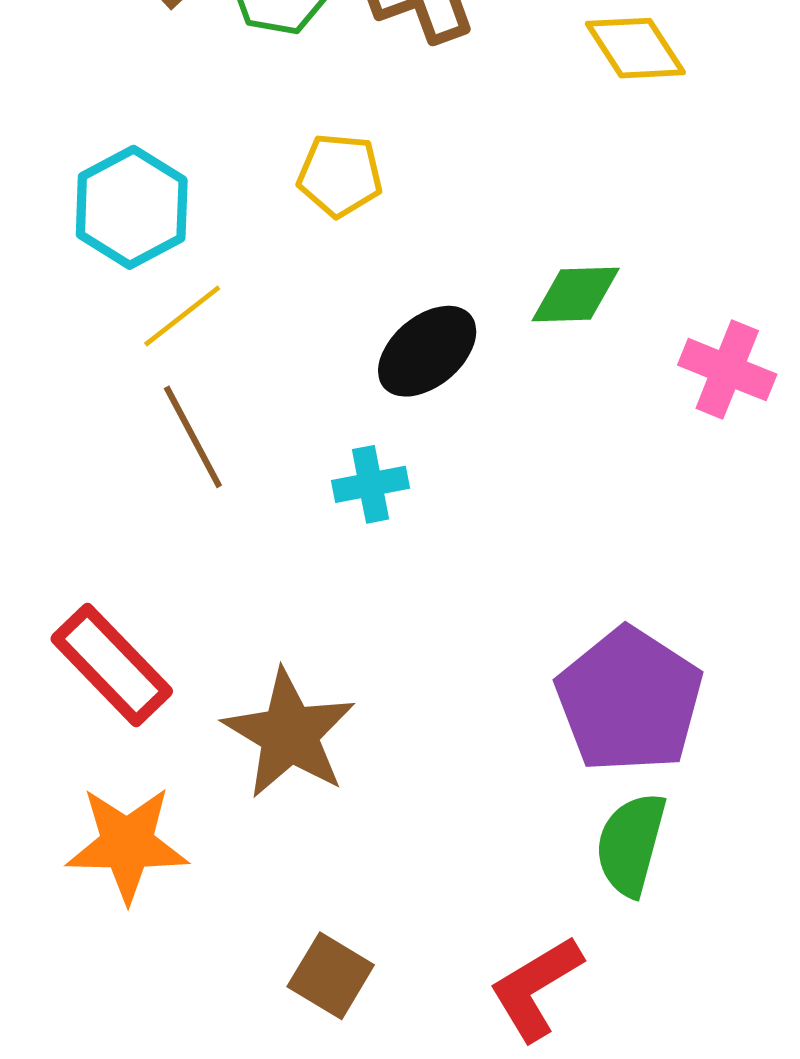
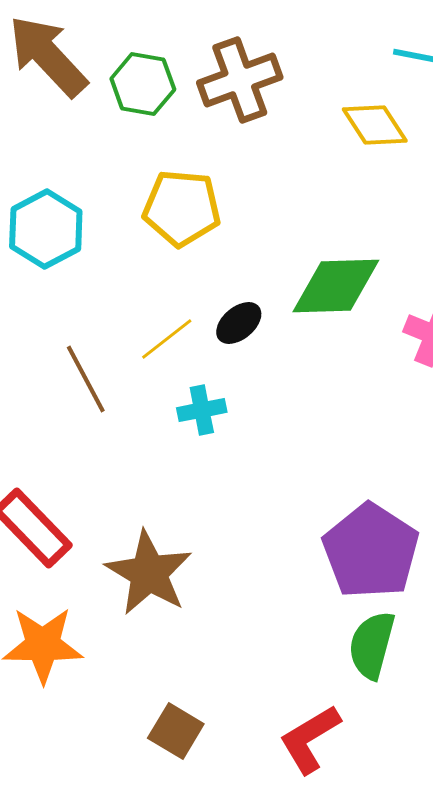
yellow pentagon: (340, 175) -> (182, 208), size x1.4
green diamond: (576, 295) -> (336, 286), size x1.5
yellow line: (182, 316) -> (167, 339), moved
black ellipse: (427, 351) -> (239, 323), size x0.7

